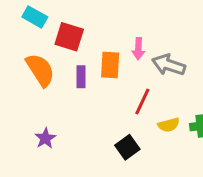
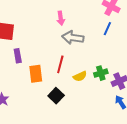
pink arrow: (138, 49) -> (61, 18), moved
orange rectangle: (110, 65) -> (36, 74), moved

